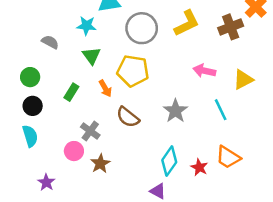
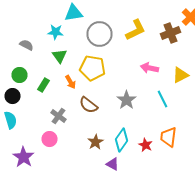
green circle: (30, 77) -> (20, 75), moved
pink circle: (74, 151) -> (50, 139), moved
orange trapezoid: (228, 157) -> (168, 137), turned 65
brown star: (100, 164) -> (96, 142), moved
purple star: (46, 182) -> (24, 157), size x1.5

